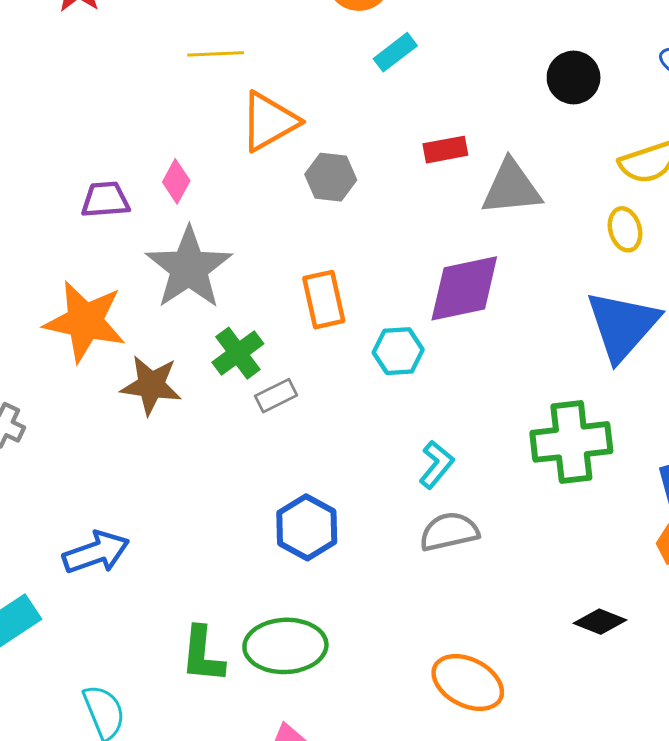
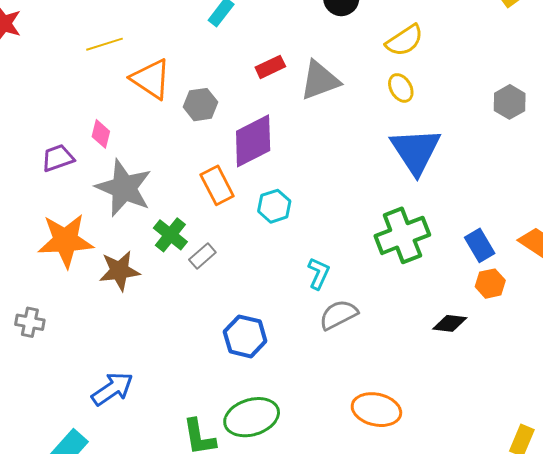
orange triangle: (269, 122) -> (151, 79), turned -42
purple diamond: (464, 288) -> (253, 141), moved
black diamond: (600, 622) -> (450, 323), moved

